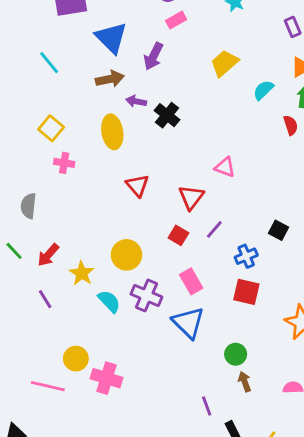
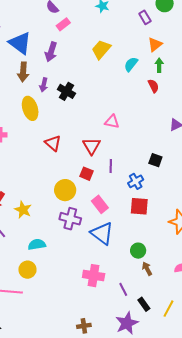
brown arrow: (110, 79) -> (23, 72), turned 114
purple arrow: (136, 101) -> (44, 85), turned -80
purple line: (214, 229) -> (111, 166), turned -32
yellow circle: (127, 255) -> (65, 190), moved
cyan semicircle: (109, 301) -> (37, 244), moved, turned -48
pink cross: (107, 378) -> (94, 276), moved

